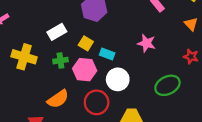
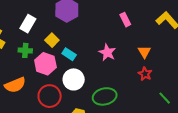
orange triangle: (191, 24) -> (144, 52), moved
white rectangle: (57, 32) -> (28, 24), turned -42
green ellipse: (167, 85) -> (105, 96), moved

